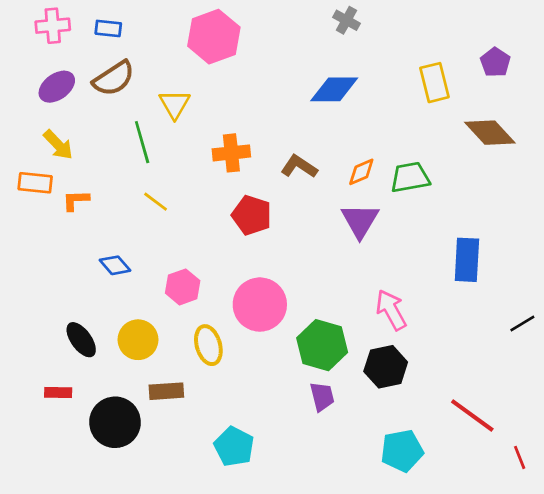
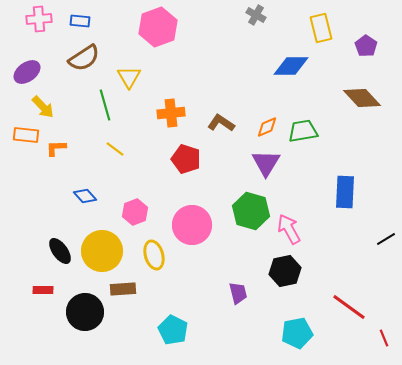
yellow rectangle: (434, 83) -> (321, 28), moved
purple ellipse: (57, 87) -> (27, 72), moved
blue diamond: (334, 89) -> (291, 66), moved
yellow circle: (138, 340) -> (102, 251), size x1.4
green hexagon: (322, 345) -> (251, 211), moved

